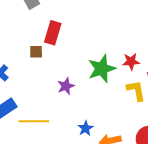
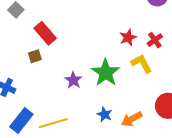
red rectangle: (53, 33) -> (45, 33), turned -40
green star: (102, 69) -> (106, 73), moved

